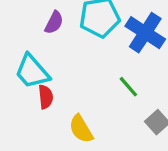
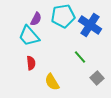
cyan trapezoid: (32, 71) -> (29, 36), moved

